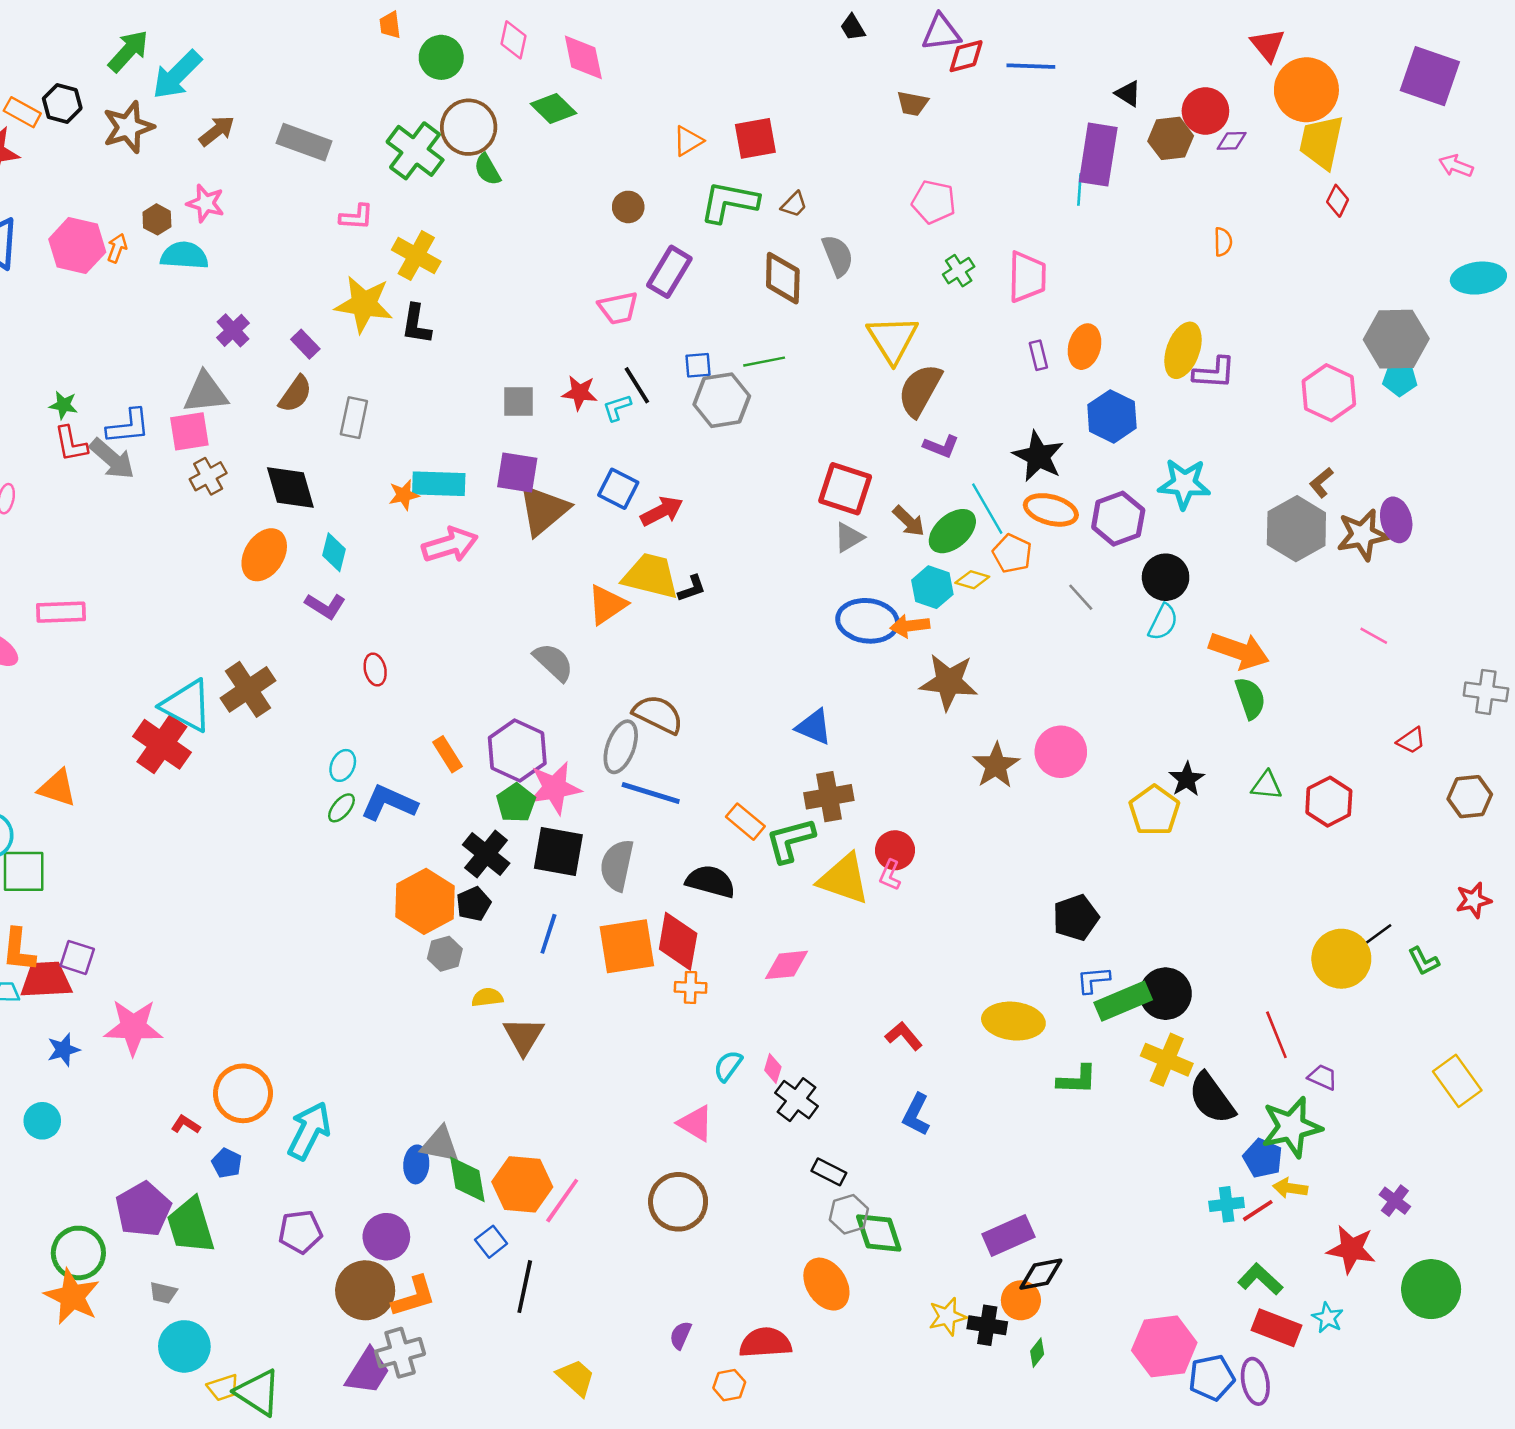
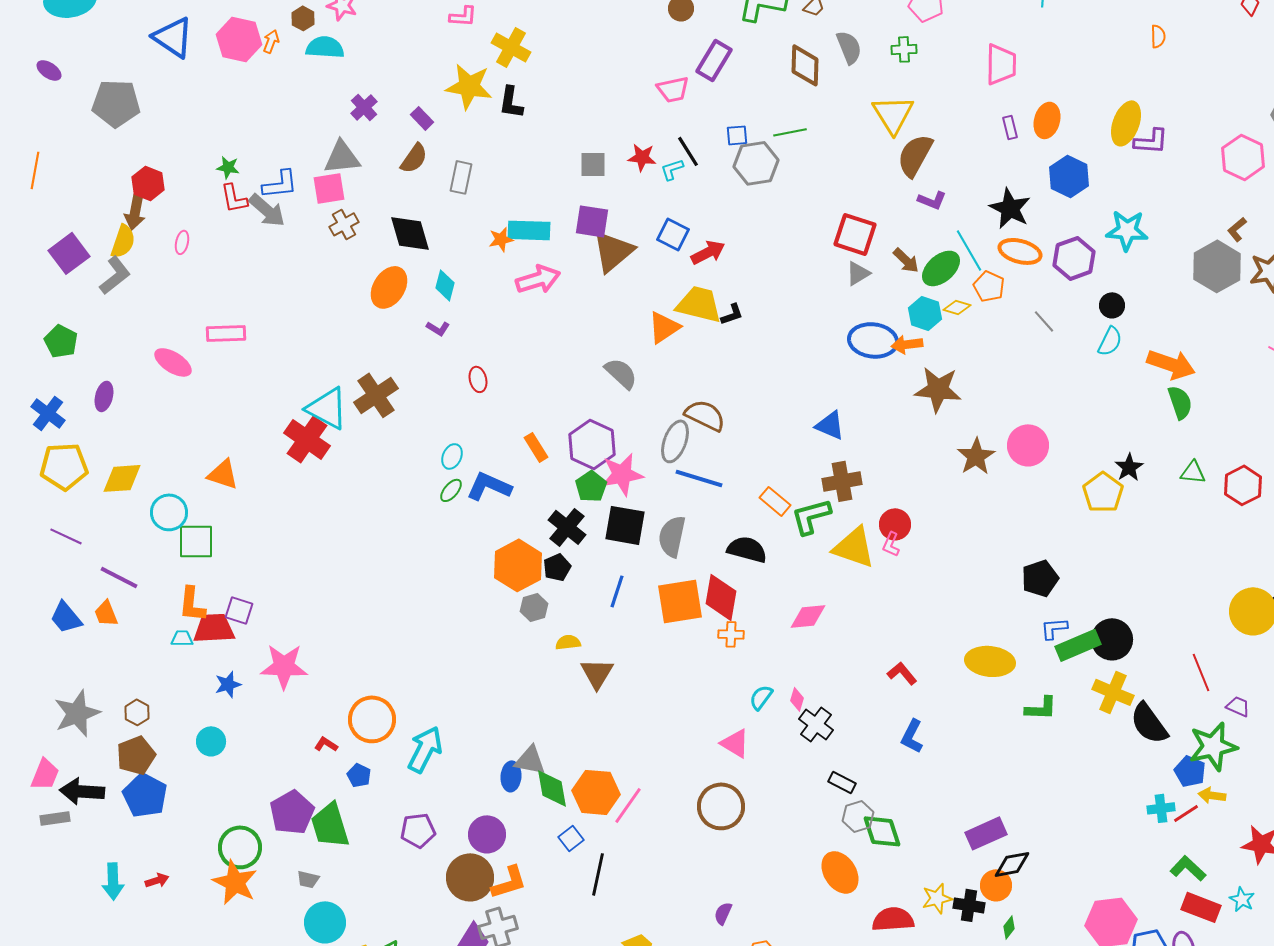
green cross: (959, 271) -> (904, 49), moved, turned 30
black circle: (1166, 577) -> (1112, 305), size x0.7
purple L-shape: (325, 606) -> (438, 328), size x0.7
red semicircle: (765, 1343) -> (893, 919), moved

